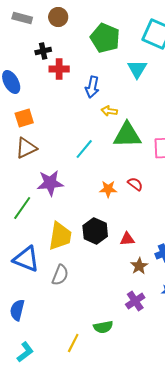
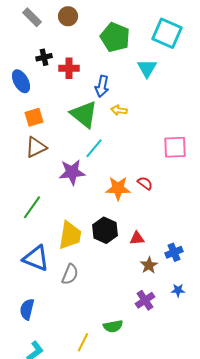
gray rectangle: (22, 18) -> (32, 17), turned 30
black cross: (43, 51) -> (44, 57), moved
green triangle: (127, 135) -> (84, 114), moved, turned 40
purple star: (50, 183) -> (72, 172), moved
orange star: (108, 189) -> (118, 188), size x1.4

